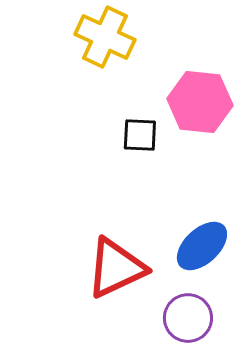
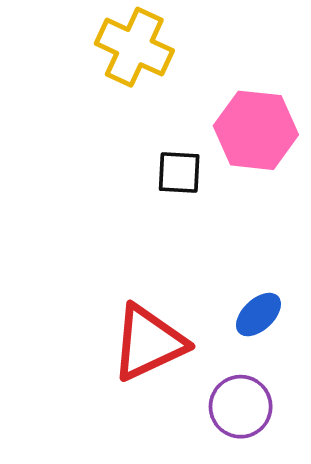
blue ellipse: (202, 246) -> (258, 315), size x0.7

